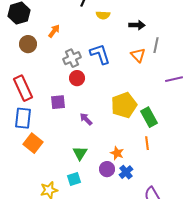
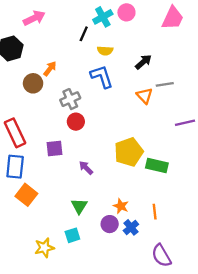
black arrow: (137, 25) -> (143, 62), turned -42
brown circle: (28, 44) -> (33, 83), moved
gray line: (156, 45) -> (165, 84), turned 70
blue L-shape: (100, 54) -> (102, 77), moved
green rectangle: (149, 117) -> (157, 165), turned -48
orange line: (147, 143) -> (155, 212), moved

